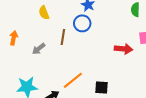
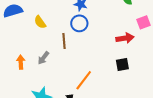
orange arrow: (14, 38) -> (21, 62), moved
black square: (101, 88) -> (122, 65), moved

